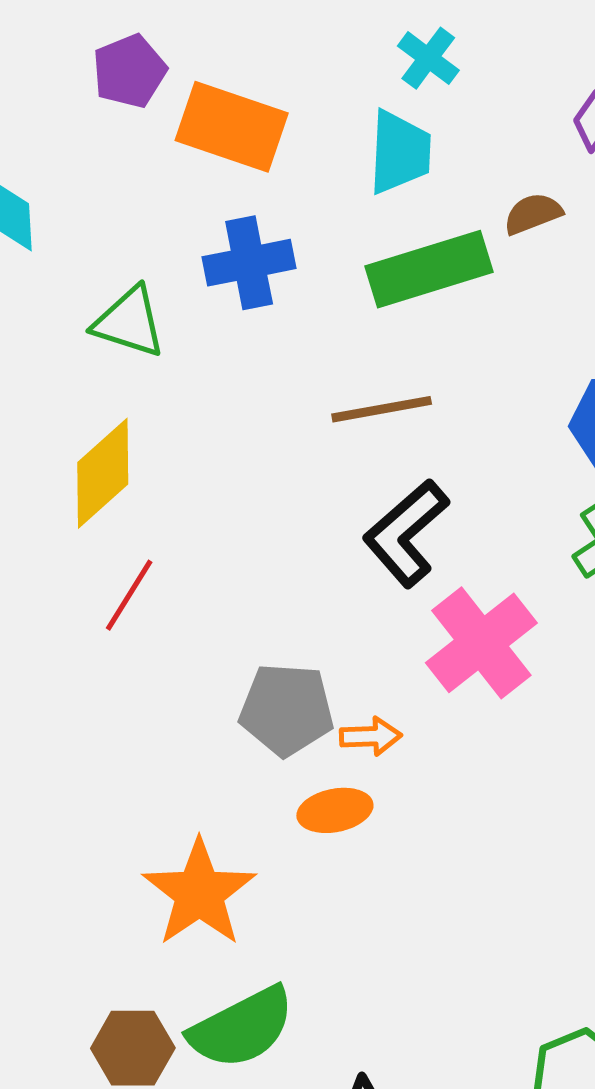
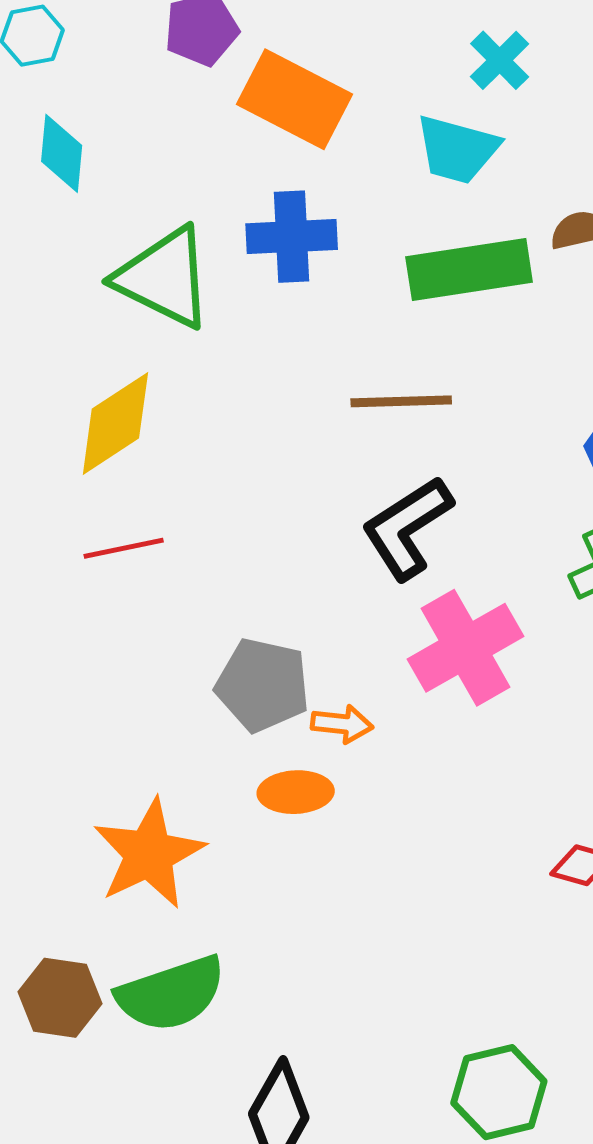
cyan trapezoid: (400, 152) -> (457, 149), turned 94
green triangle: (129, 322) -> (164, 278), size x1.4
red line: (129, 595) -> (124, 548), turned 38

